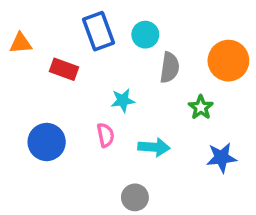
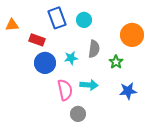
gray semicircle: (170, 68) -> (94, 49), moved
pink semicircle: (105, 135) -> (65, 90), moved, size x1.5
blue circle: (47, 142) -> (45, 63), moved

